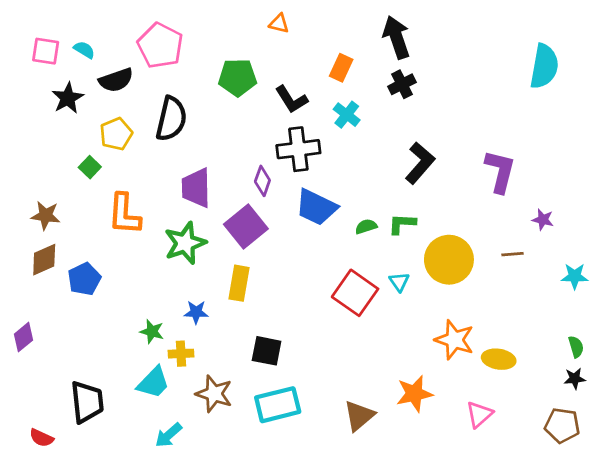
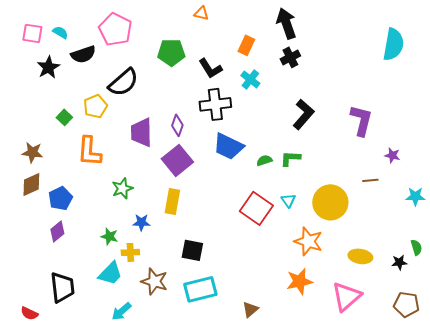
black semicircle: (171, 119) -> (123, 82), turned 36
yellow pentagon: (116, 134) -> (95, 106), moved
purple diamond: (262, 181) -> (177, 125), moved
green star: (185, 243) -> (122, 188), moved, size x0.7
yellow circle: (449, 260) -> (330, 202), moved
purple diamond: (23, 337) -> (57, 231), moved
orange star: (454, 340) -> (308, 241), moved
black star: (575, 378) -> (399, 262), moved
pink triangle: (479, 414) -> (346, 296), size x1.5
brown triangle: (359, 416) -> (250, 309), moved, size x0.7

